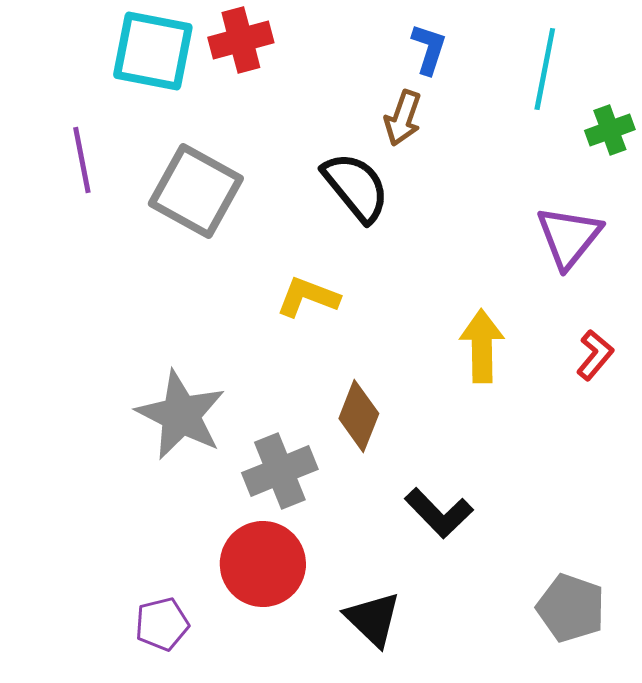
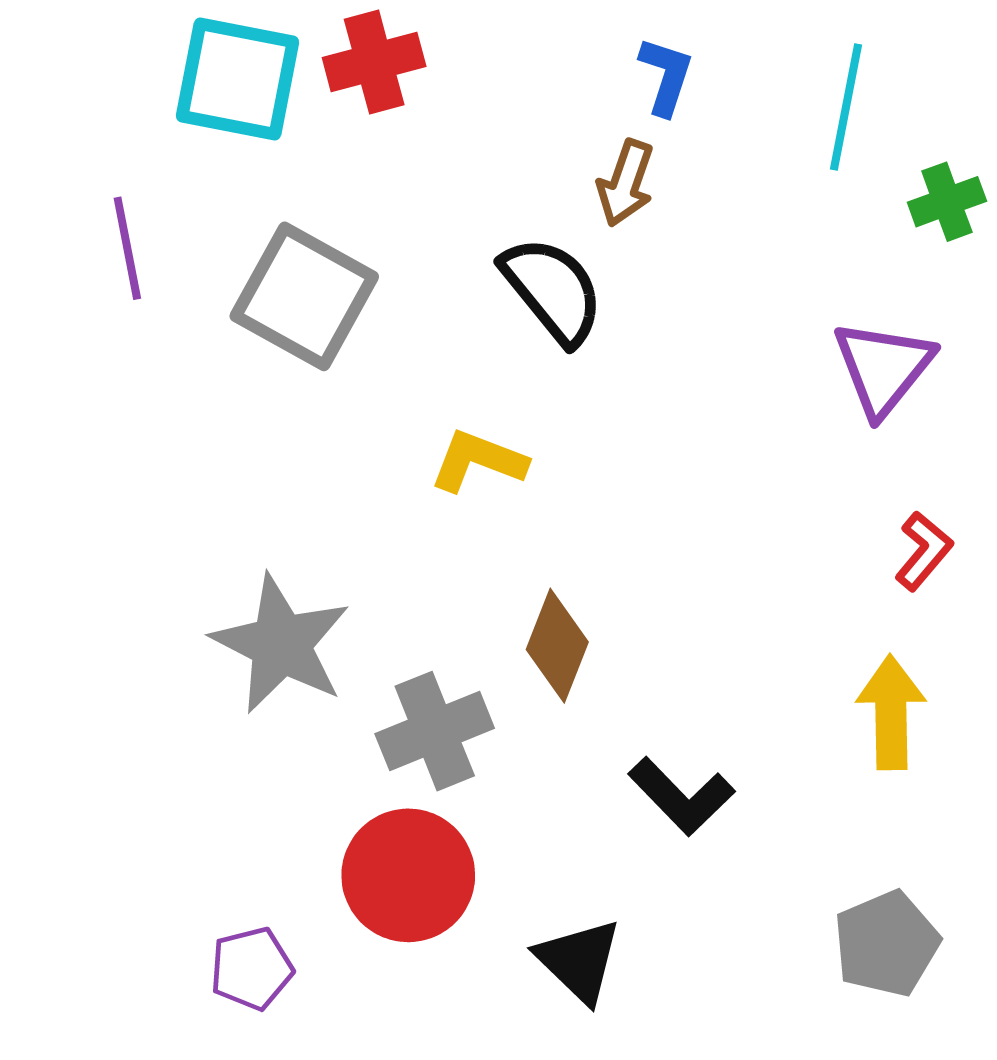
yellow arrow: (482, 346) -> (891, 712), moved
gray pentagon: (571, 608) -> (886, 944), turned 30

